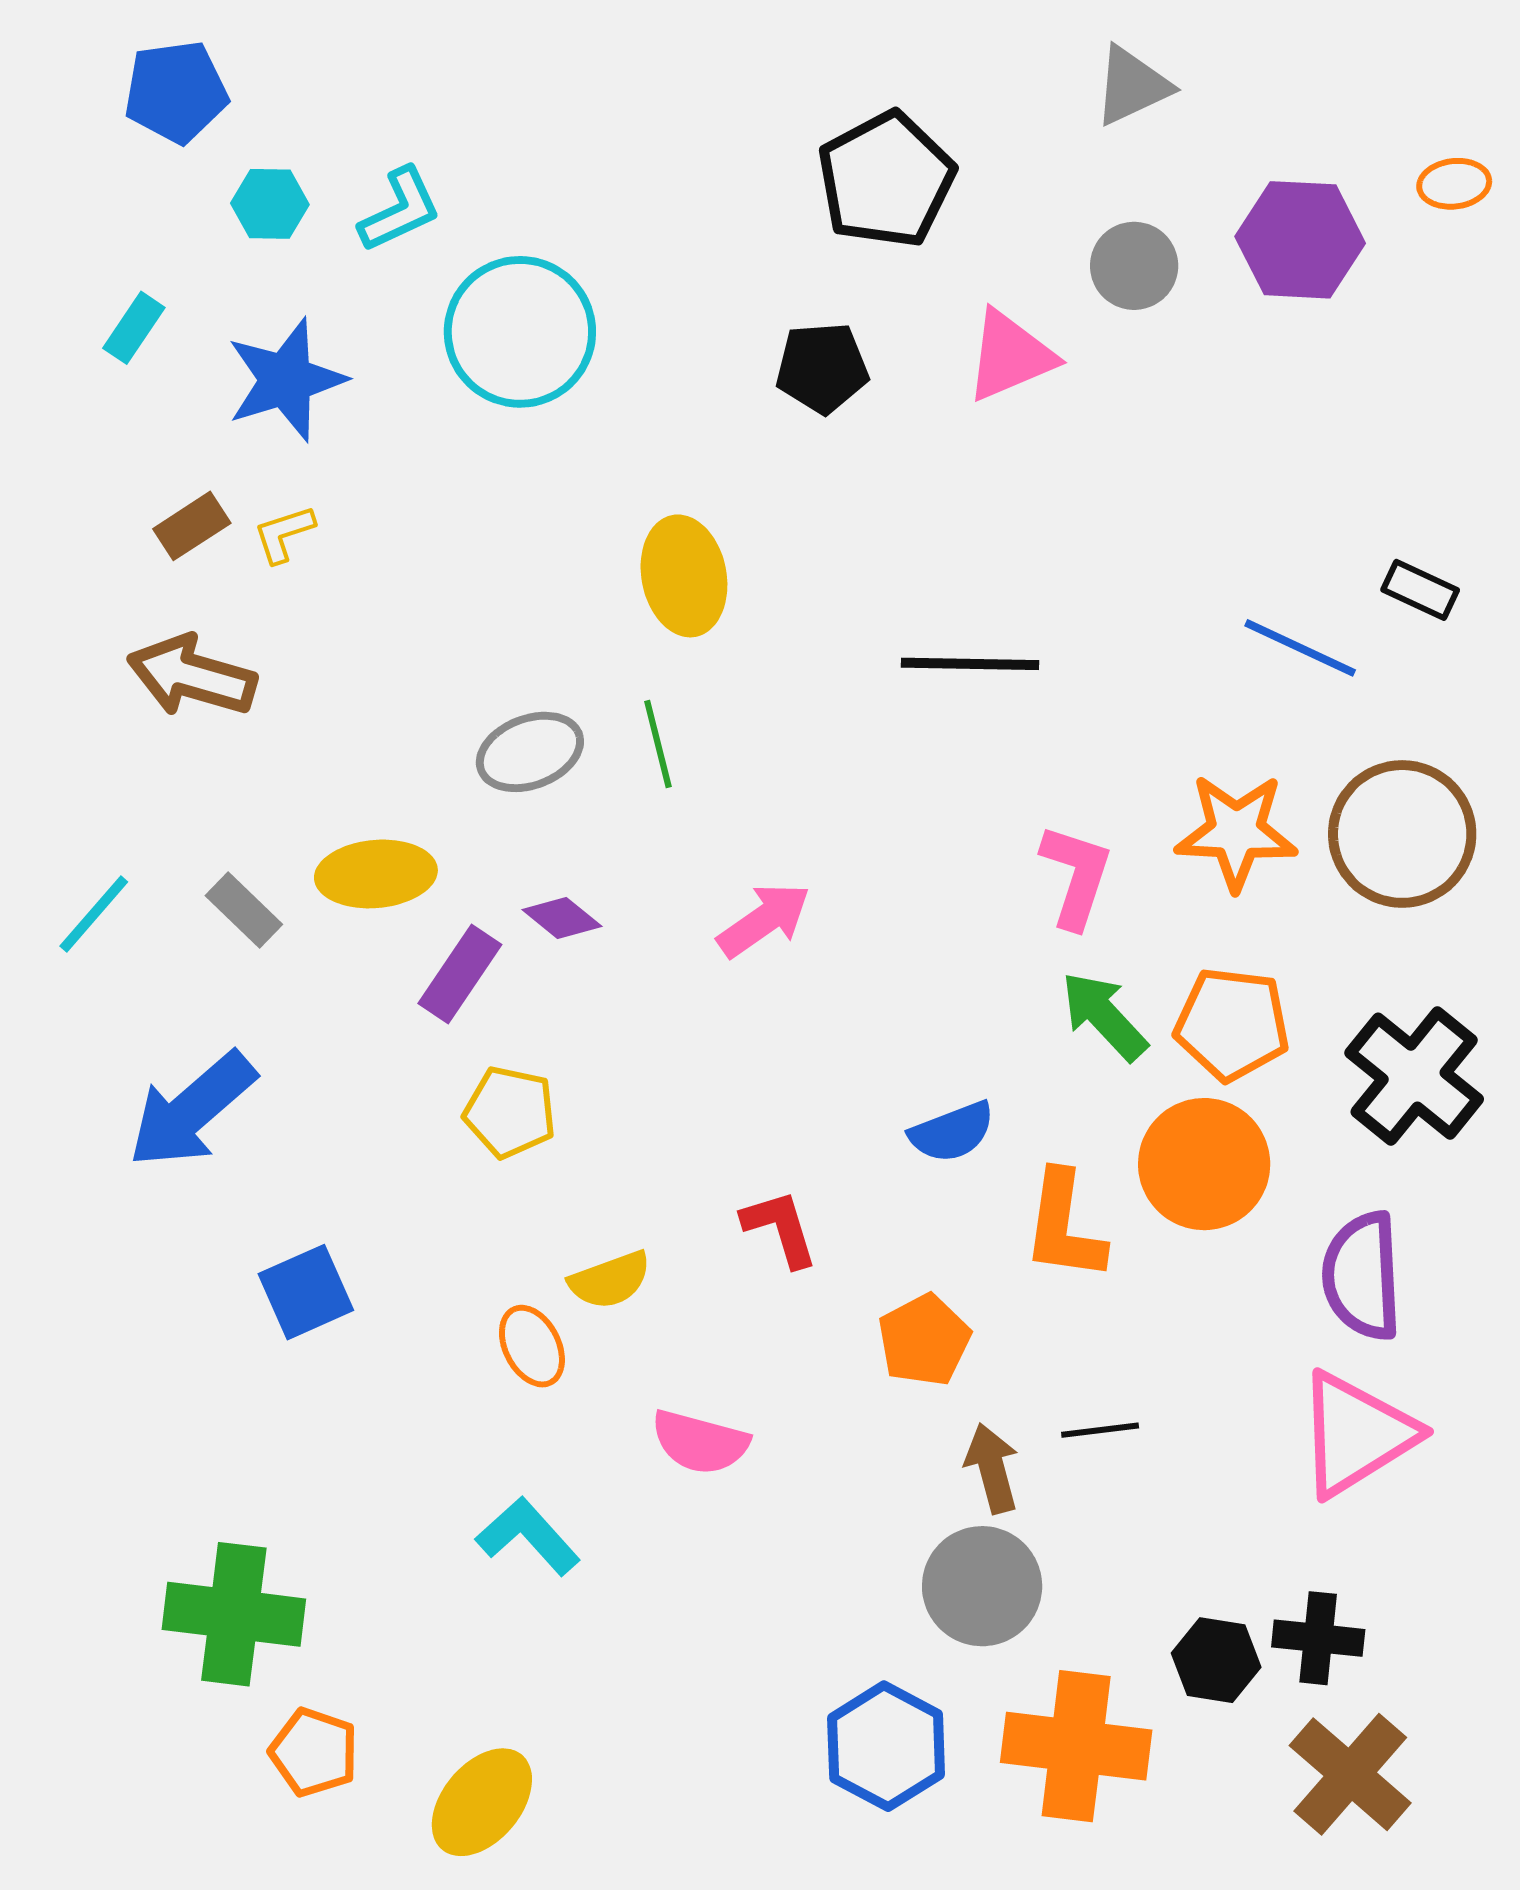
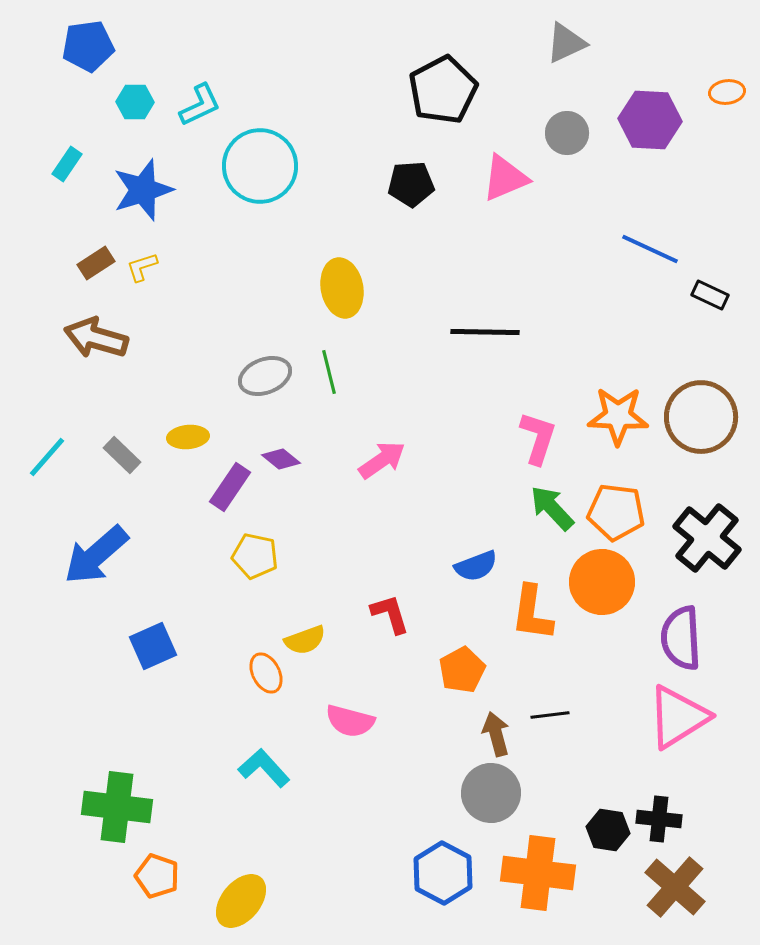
blue line: (1300, 648) -> (650, 249), moved
yellow ellipse: (376, 874) -> (188, 437), size x0.7

